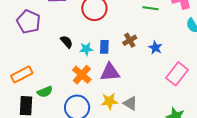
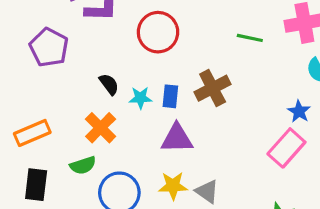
brown cross: (130, 40) -> (213, 88), size x1.5
blue star: (155, 48) -> (299, 111), moved
orange cross: (82, 75) -> (101, 128), moved
green semicircle: (45, 92) -> (83, 165), moved

